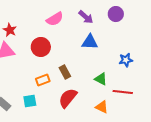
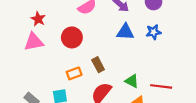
blue star: (126, 60) -> (154, 32), moved
green triangle: (101, 79) -> (132, 81), moved

